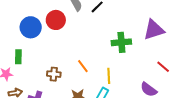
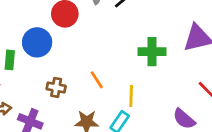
blue circle: (31, 27) -> (37, 42), moved

